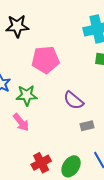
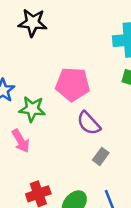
pink pentagon: (45, 60) -> (73, 84), moved
gray rectangle: (87, 126) -> (101, 156), turned -48

